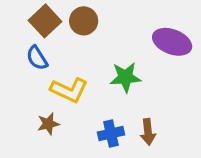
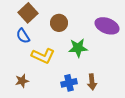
brown circle: (84, 21) -> (59, 23), moved
brown star: (48, 124) -> (22, 81), moved

